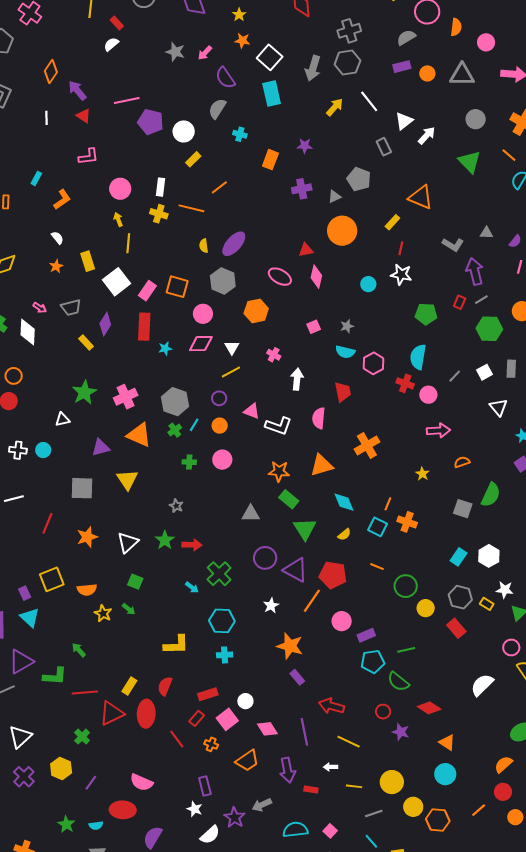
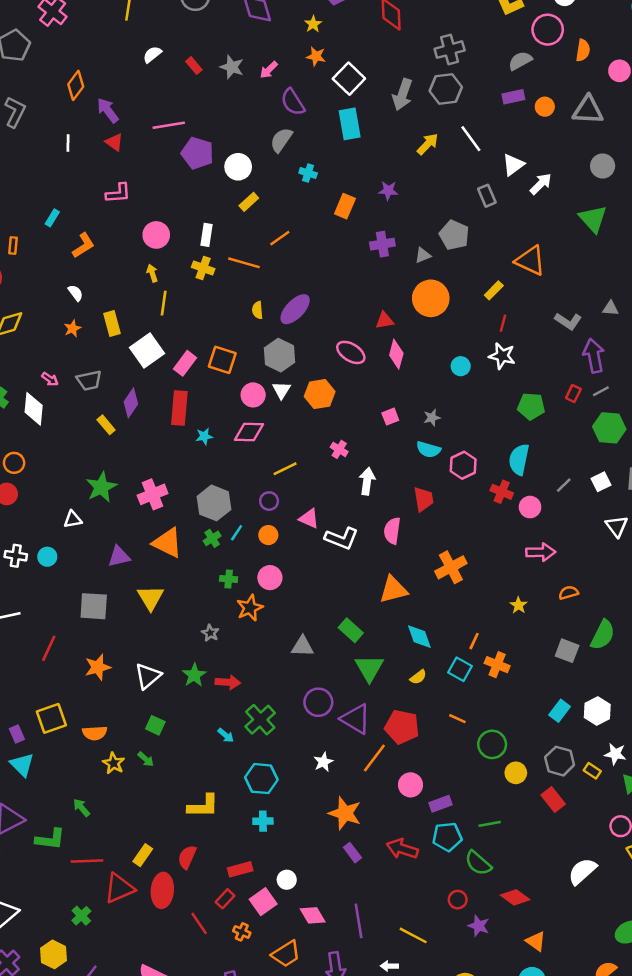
red rectangle: (117, 23) -> (194, 66), moved
white triangle: (232, 347) -> (281, 390), moved
orange star: (279, 471) -> (250, 608), moved, turned -30
red arrow: (331, 706) -> (402, 849), moved

